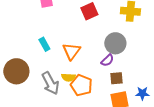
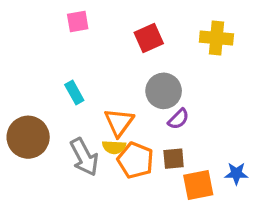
gray circle: (115, 43) -> (164, 91), moved
orange triangle: (71, 51) -> (119, 122), moved
brown square: (116, 78) -> (174, 159), moved

